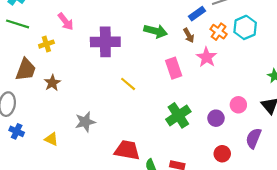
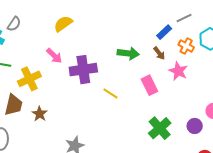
pink arrow: (66, 22) -> (54, 56), moved
yellow cross: (46, 44) -> (29, 79), size x1.6
yellow line: (128, 84) -> (110, 93), moved

